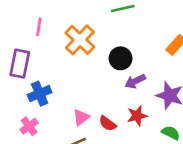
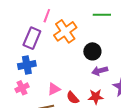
pink line: (39, 27) -> (47, 16), moved
purple rectangle: (20, 64) -> (32, 38), moved
pink cross: (29, 126) -> (22, 88), moved

